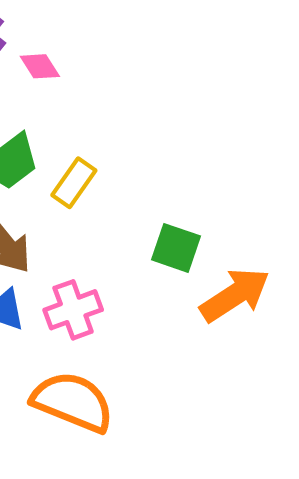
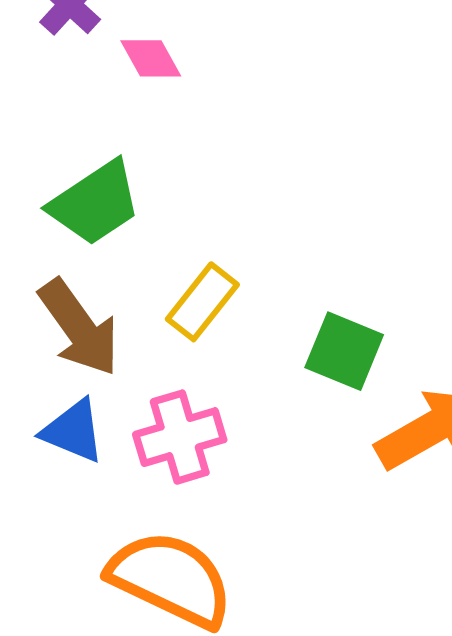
yellow rectangle: (74, 183) -> (202, 302), moved

